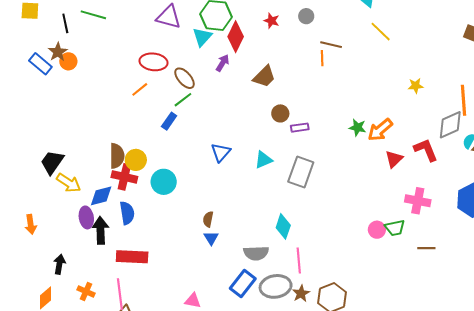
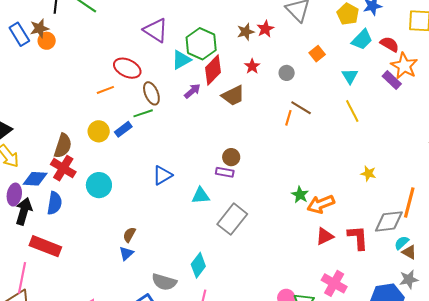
brown trapezoid: (264, 77) -> (233, 96), moved
purple rectangle: (300, 128) -> (225, 172), moved
yellow circle: (136, 160) -> (99, 131), moved

